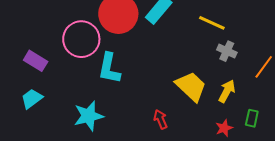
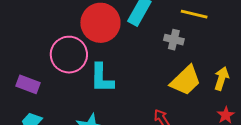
gray cross: (227, 51) -> (174, 40), moved
yellow trapezoid: (191, 86) -> (186, 81), turned 104

